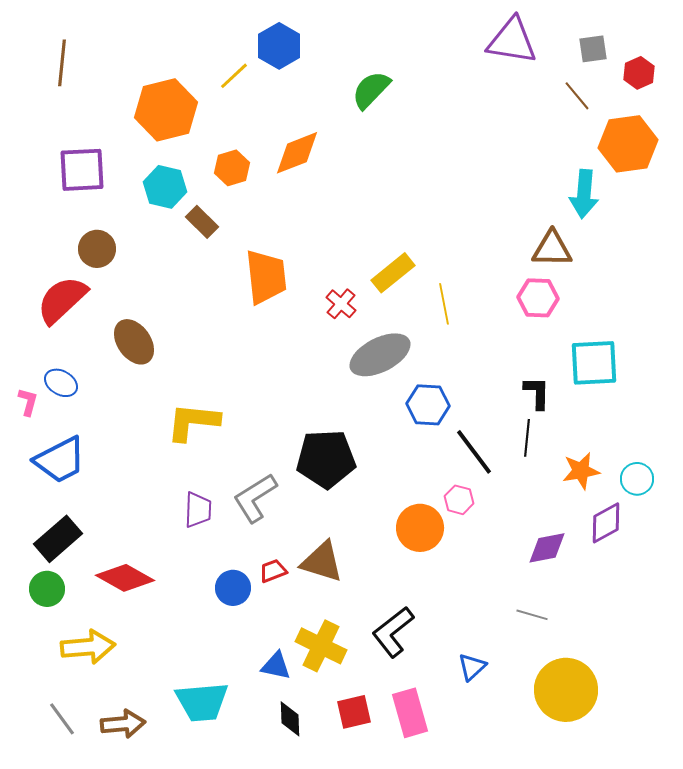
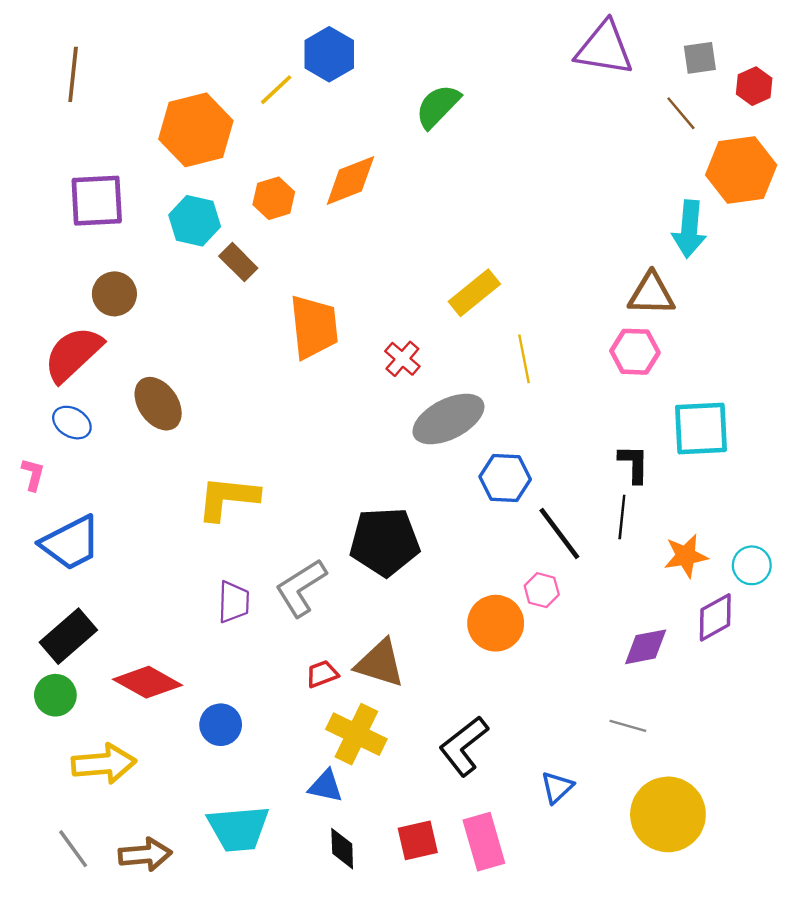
yellow rectangle: (393, 273) -> (474, 293), moved
blue ellipse: (61, 383) -> (72, 423), moved
blue circle: (233, 588) -> (221, 725), moved
yellow cross: (321, 646) -> (356, 734), moved

